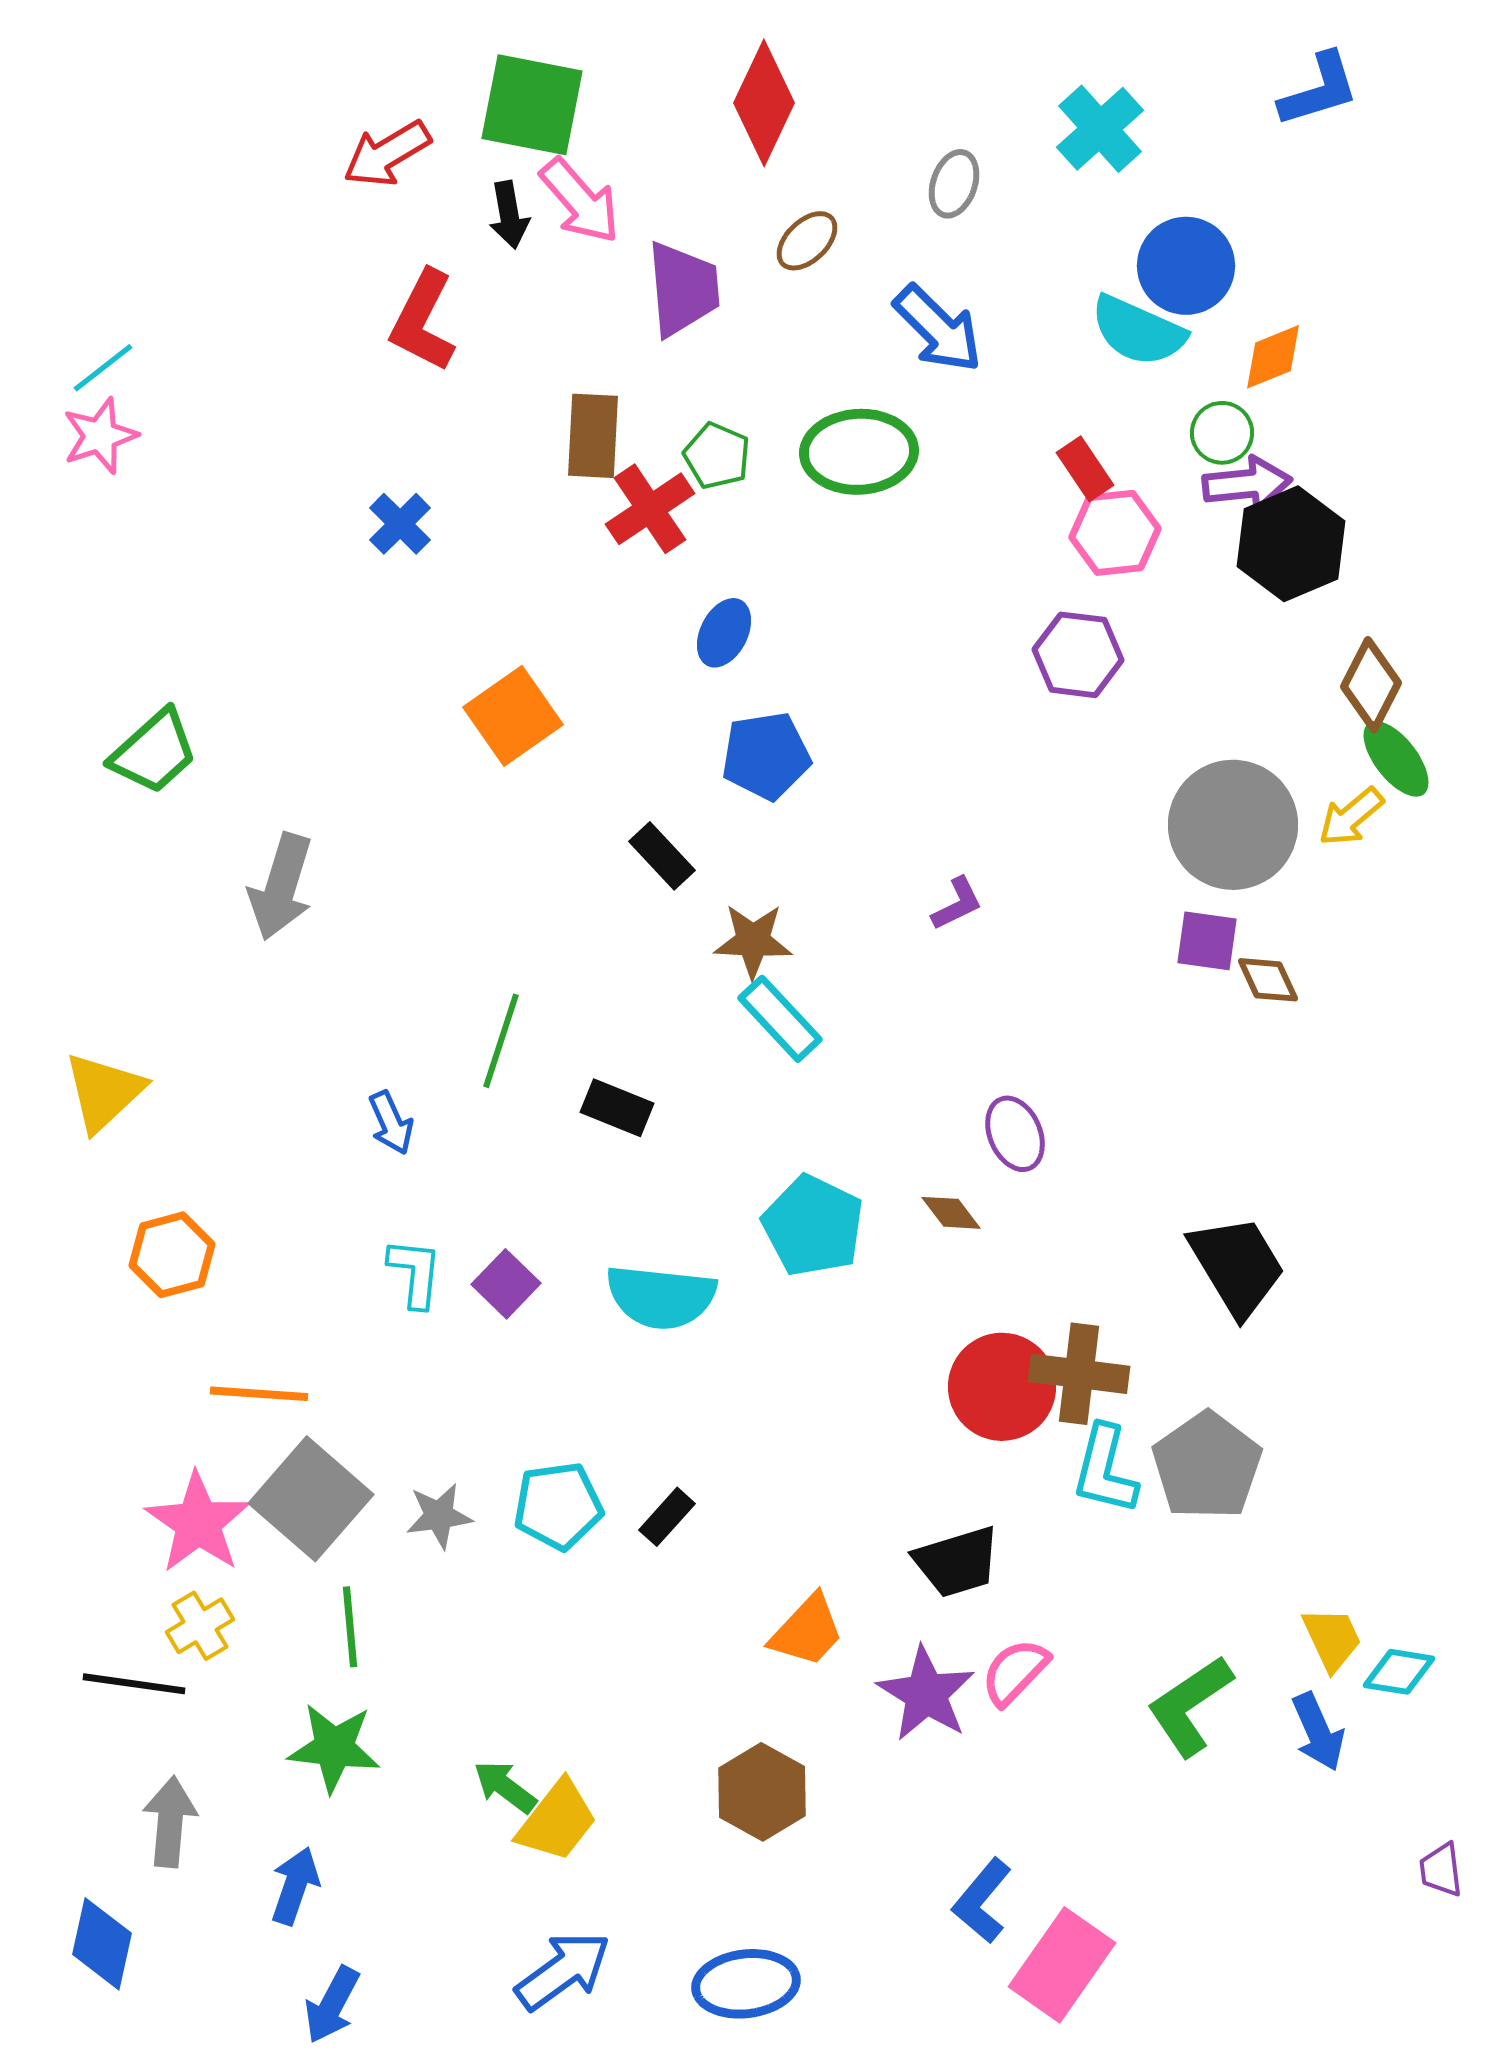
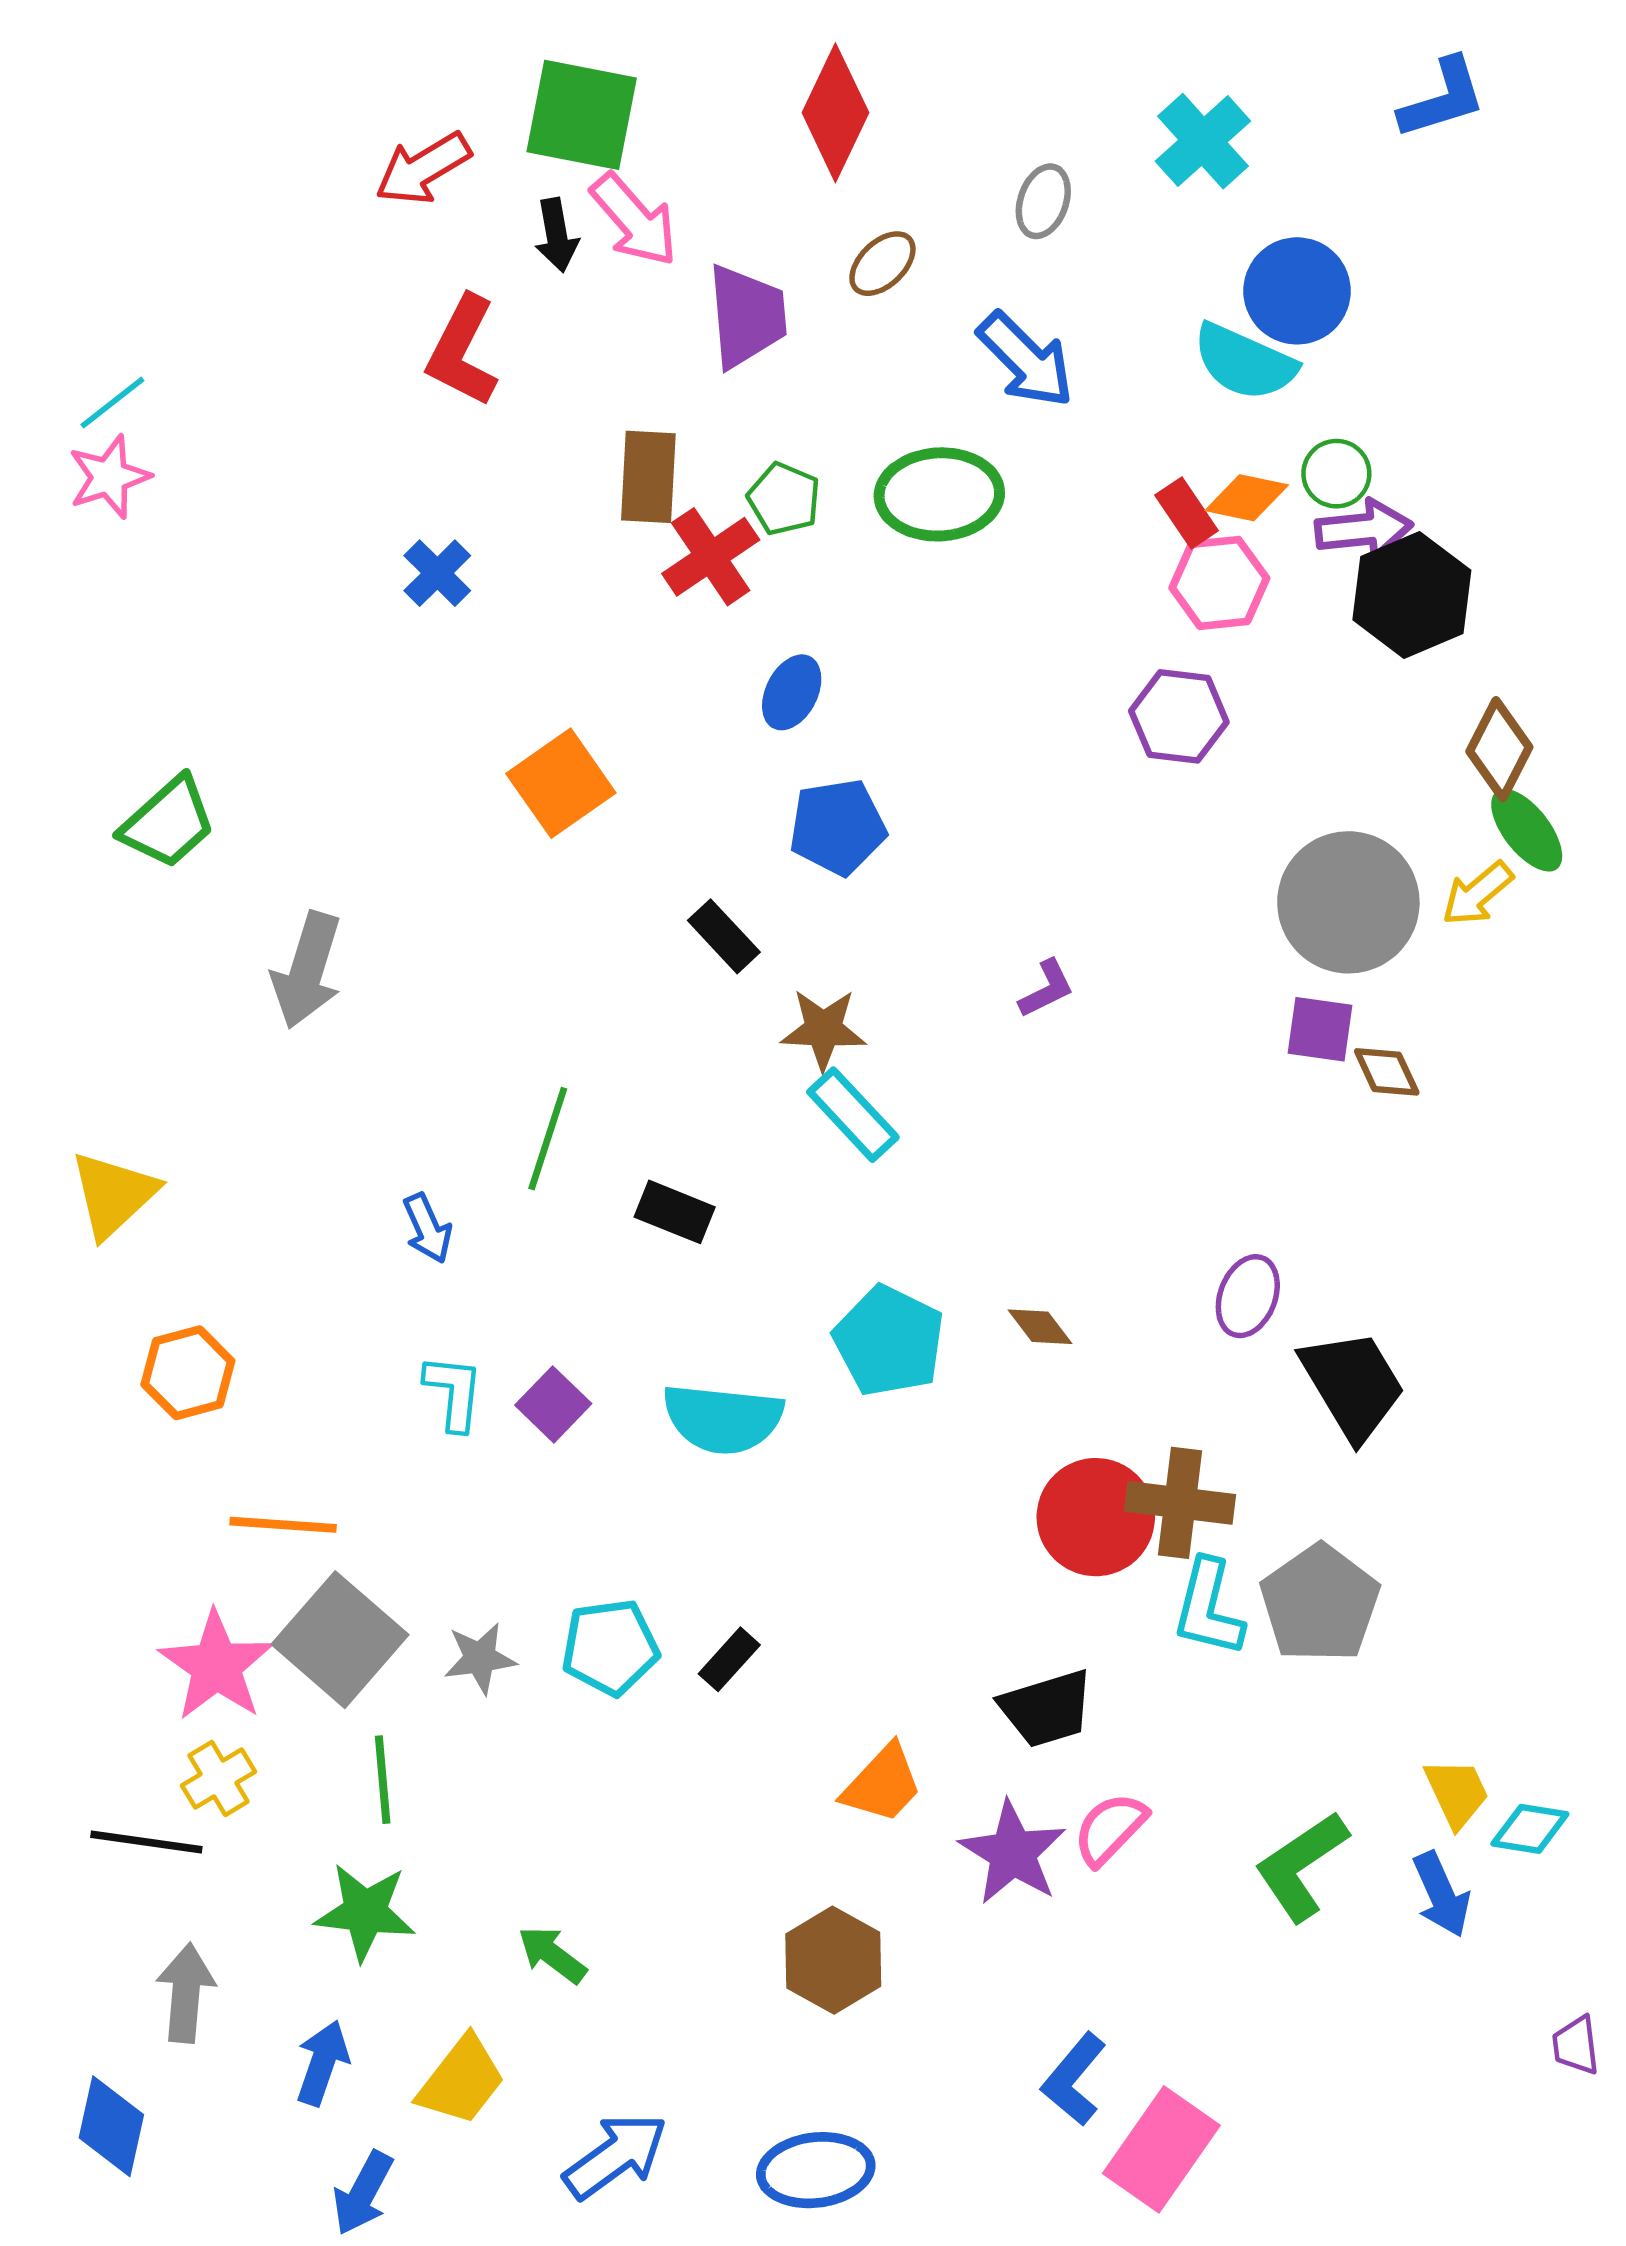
orange diamond: (1273, 357) -> (1247, 498), moved, turned 34
purple ellipse: (1015, 1134) -> (1248, 1296), moved, turned 44
yellow trapezoid: (557, 1821) -> (461, 2080), moved

